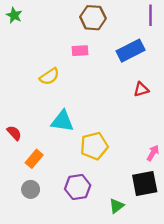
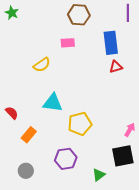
blue rectangle: (131, 51) -> (111, 43), turned -70
red triangle: (141, 89) -> (116, 67), moved
gray circle: (31, 189) -> (26, 171), moved

